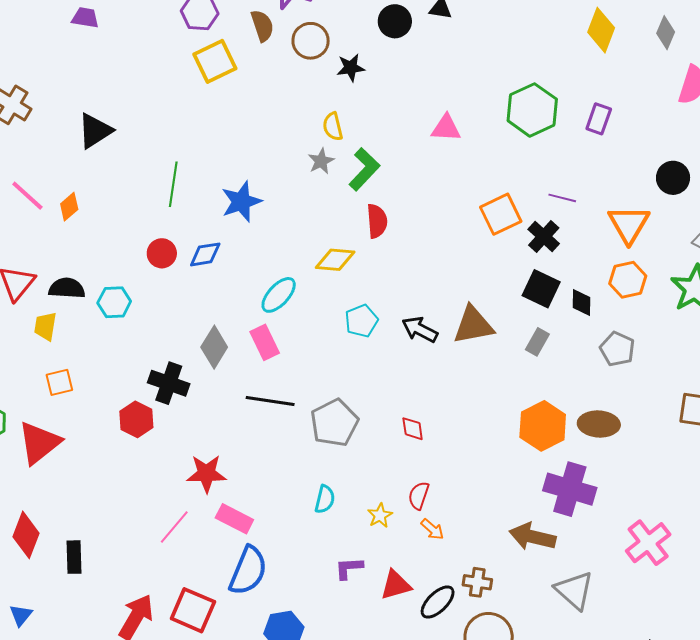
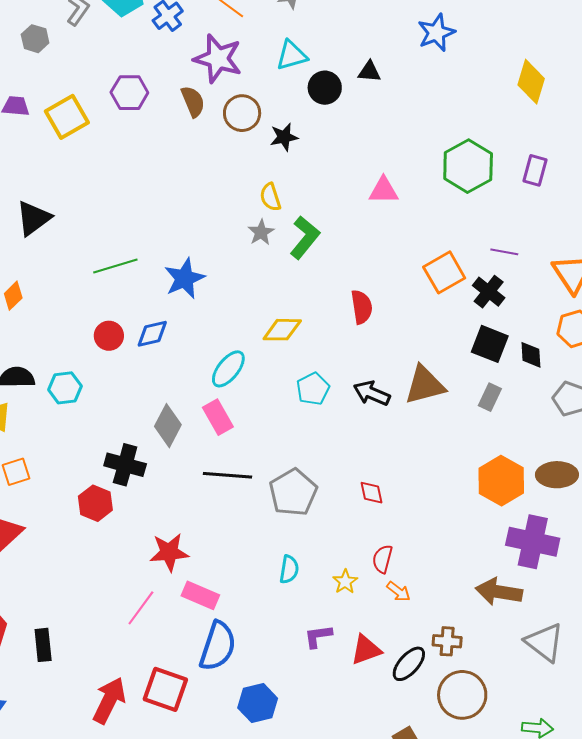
yellow square: (215, 61) -> (67, 117), moved
green line: (173, 184) -> (115, 266), turned 69
red semicircle: (377, 221) -> (362, 307), moved

